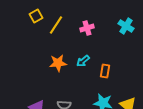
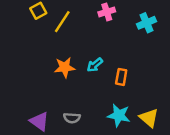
cyan cross: (126, 26) -> (146, 23), turned 35
pink cross: (87, 28) -> (107, 12), moved

